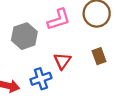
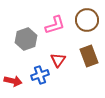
brown rectangle: (99, 56) -> (89, 56), size x1.5

